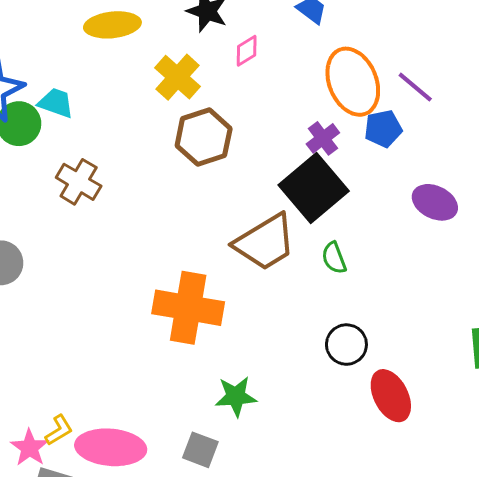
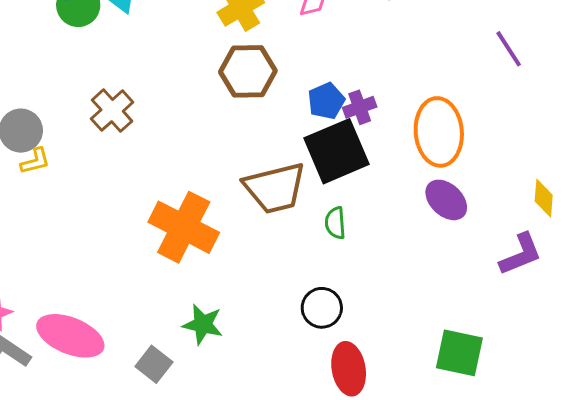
orange ellipse: (353, 82) -> (439, 132), moved
purple line: (415, 87) -> (509, 49), moved
blue pentagon: (383, 129) -> (326, 101), moved, turned -30
brown cross: (79, 182) -> (112, 111), moved
yellow L-shape: (59, 430) -> (35, 161), moved

